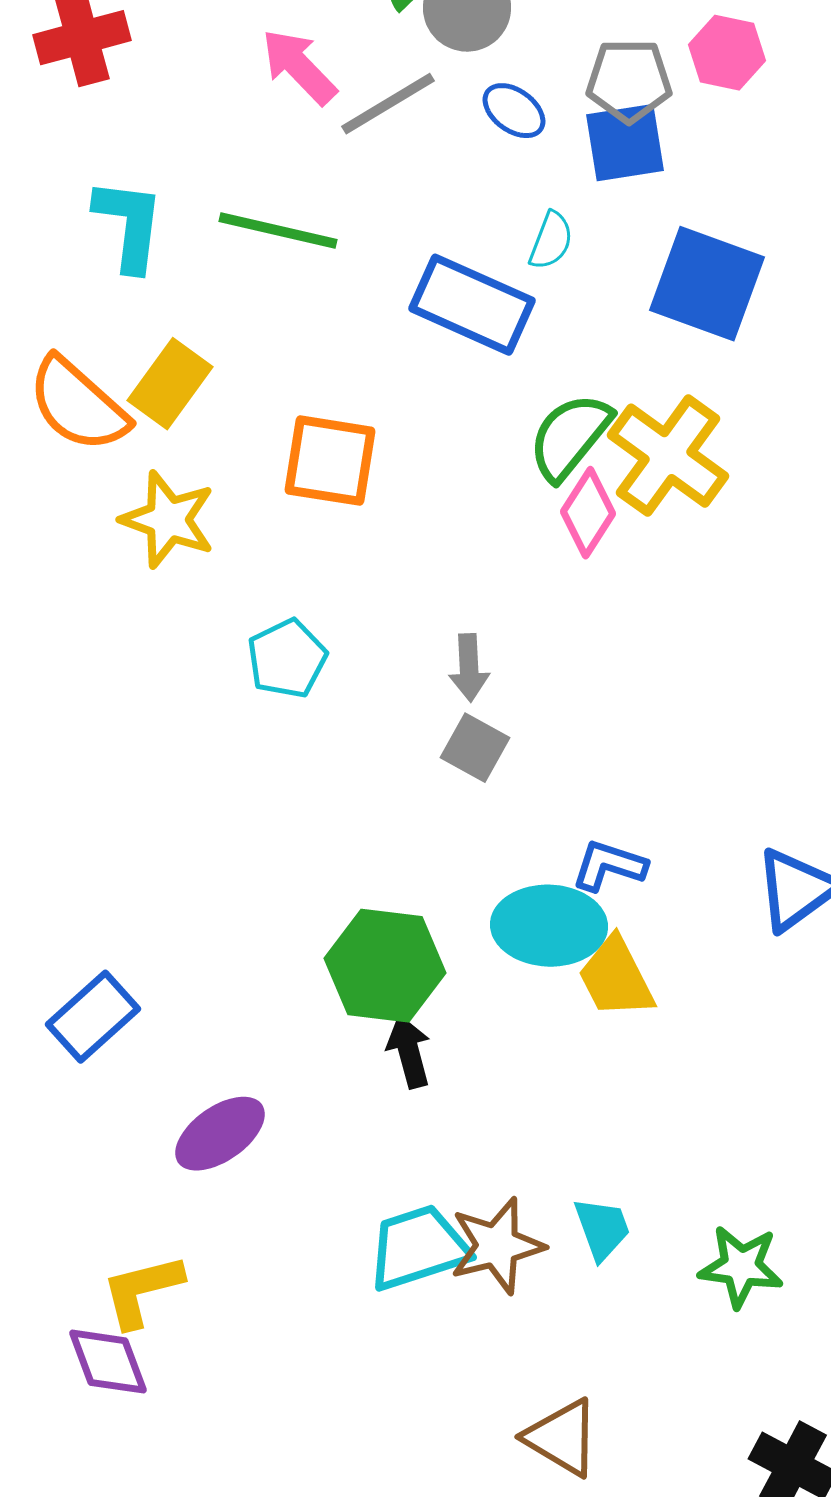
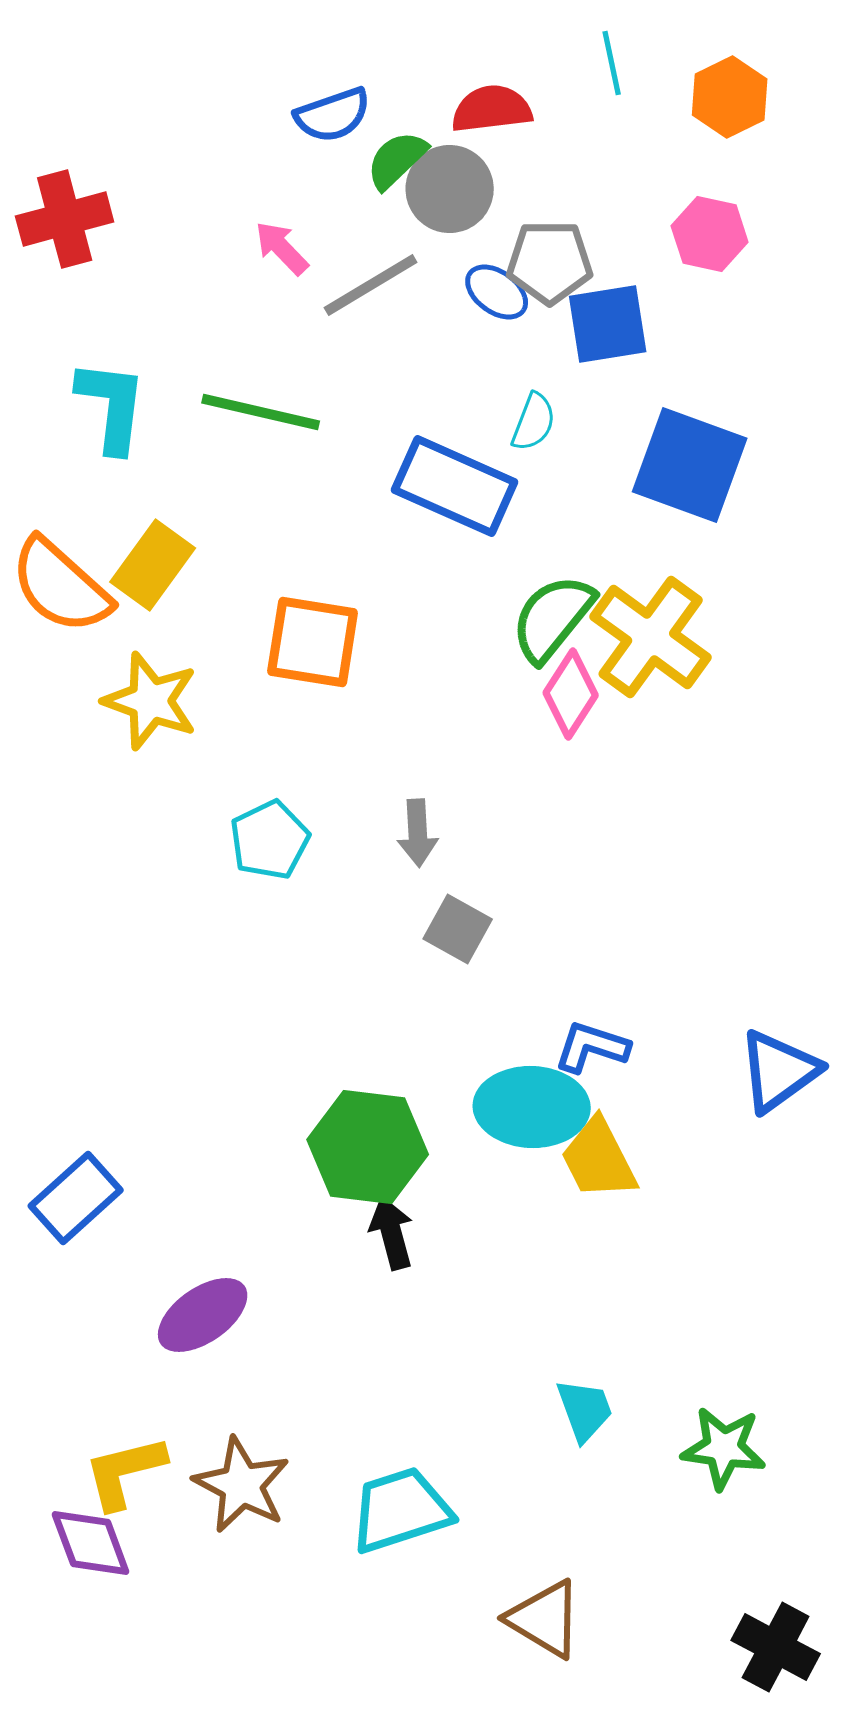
pink arrow: (299, 67) -> (282, 248), size x0.7
gray pentagon: (629, 81) -> (550, 262), moved
gray arrow: (469, 668) -> (418, 833), moved
brown star: (497, 1246) -> (242, 1485), moved, turned -30
cyan trapezoid: (418, 1248) -> (401, 1510), moved

